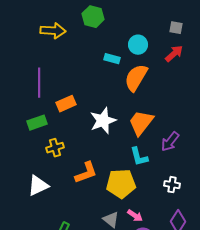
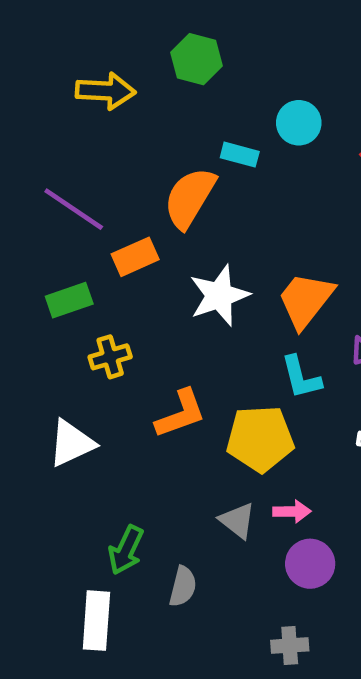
orange semicircle: (136, 78) -> (190, 198), moved
purple line: (39, 83) -> (74, 209), turned -56
pink arrow: (135, 216) -> (292, 511), turned -35

